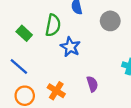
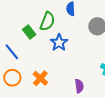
green rectangle: (24, 33) -> (29, 32), moved
purple semicircle: (92, 84) -> (79, 86), moved

